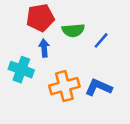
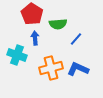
red pentagon: (40, 18) -> (32, 14), turned -30
blue line: (101, 40) -> (76, 39), moved

